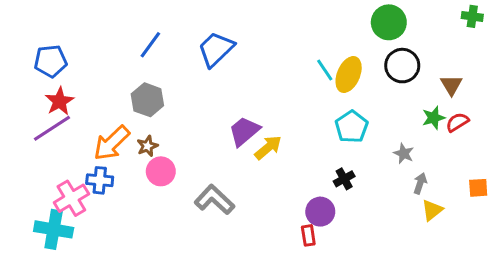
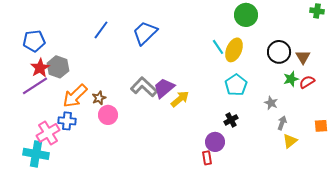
green circle: (389, 22) -> (246, 15), moved
black circle: (402, 66) -> (279, 52), moved
gray hexagon: (147, 100) -> (58, 67), moved
gray L-shape: (214, 200) -> (144, 87), moved

